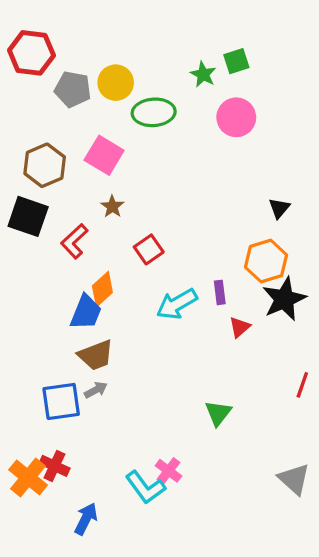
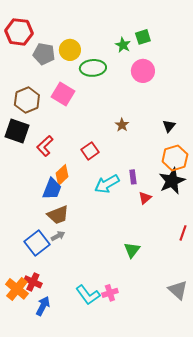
brown star: (112, 207) -> (122, 125), moved
orange hexagon: (266, 261) -> (175, 158), moved
blue square: (61, 401) -> (37, 243), turned -30
pink cross: (169, 471) -> (110, 293), moved, turned 35
blue arrow: (86, 519) -> (43, 306), moved

